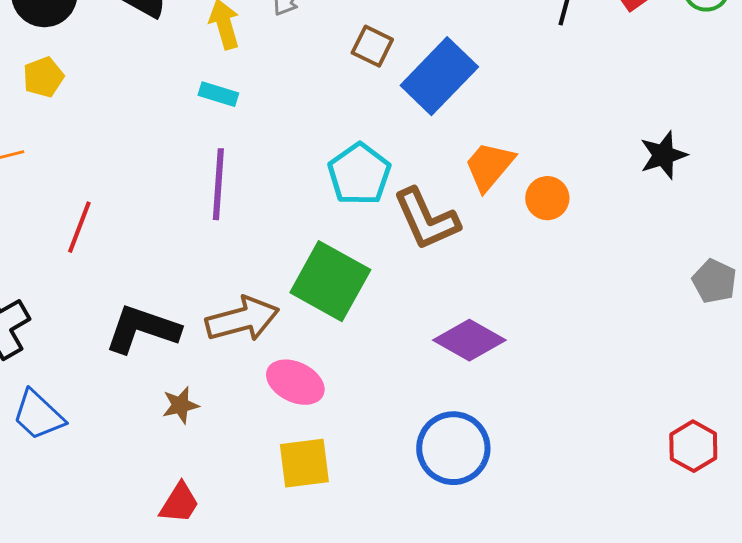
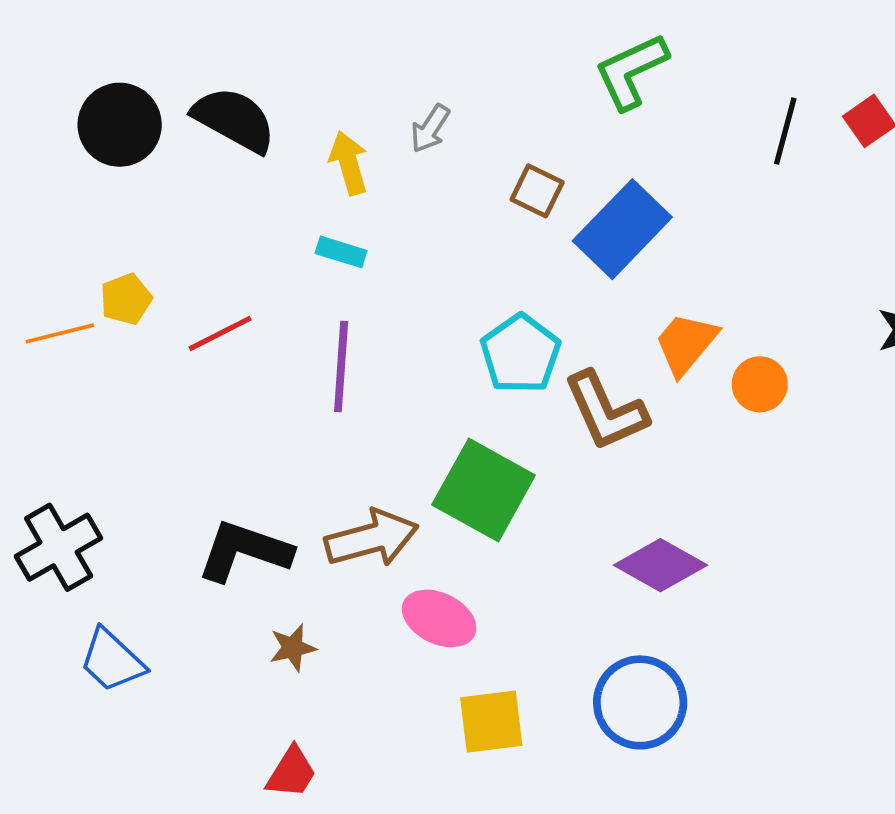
yellow pentagon: (43, 77) -> (126, 299), moved
red line: (79, 227) -> (220, 333), moved, turned 42
yellow square: (304, 463) -> (491, 722), moved

